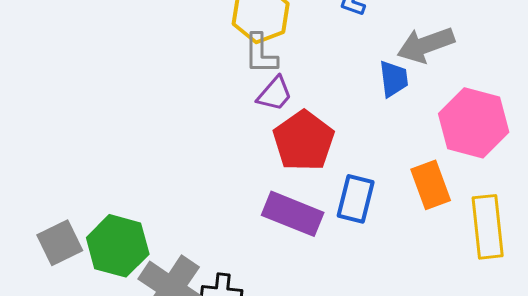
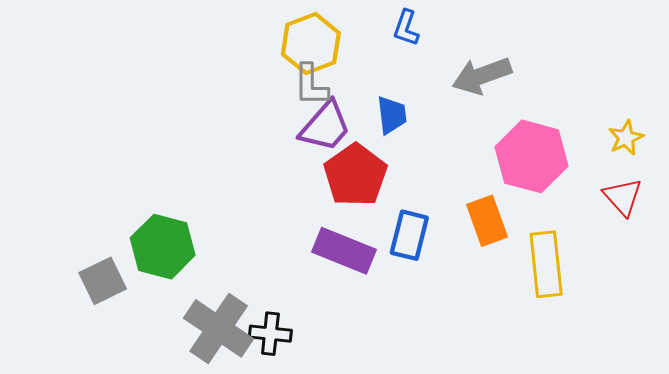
blue trapezoid: (394, 79) -> (392, 115), moved
purple trapezoid: (275, 94) -> (325, 126), size x1.4
green hexagon: (118, 246) -> (163, 247), moved

